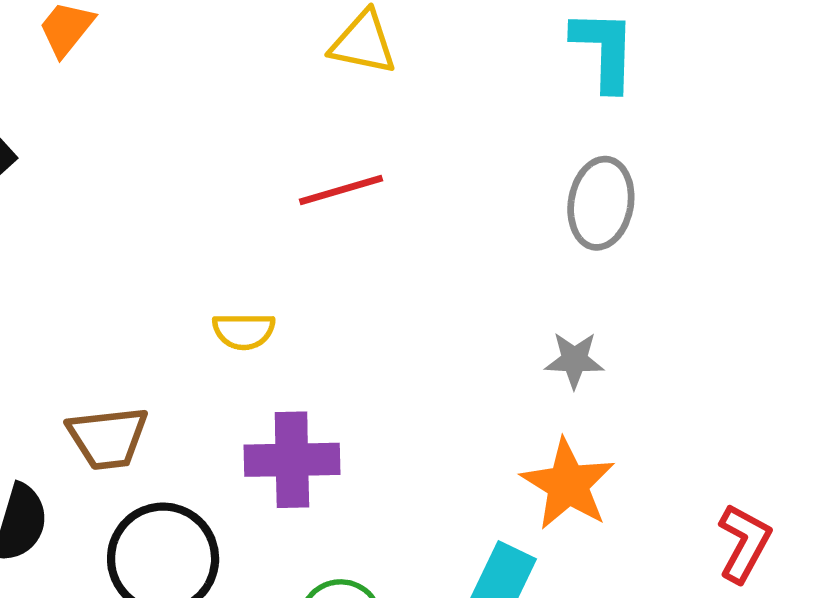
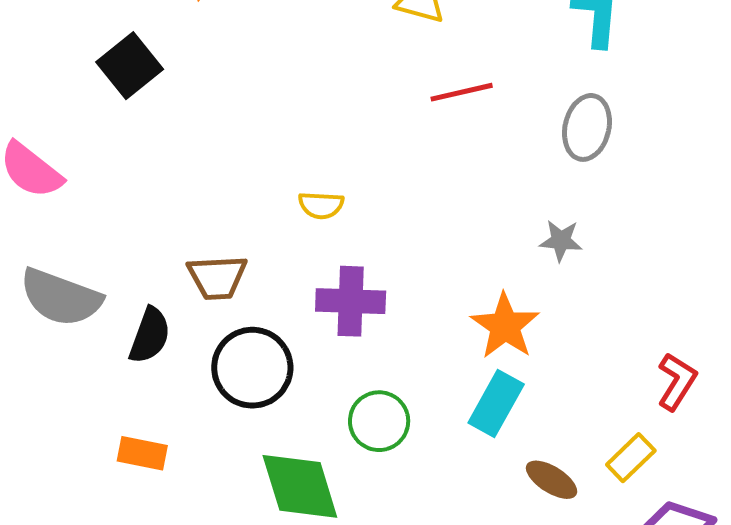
red line: (341, 190) -> (462, 92), moved
orange star: (568, 484) -> (505, 326), moved

